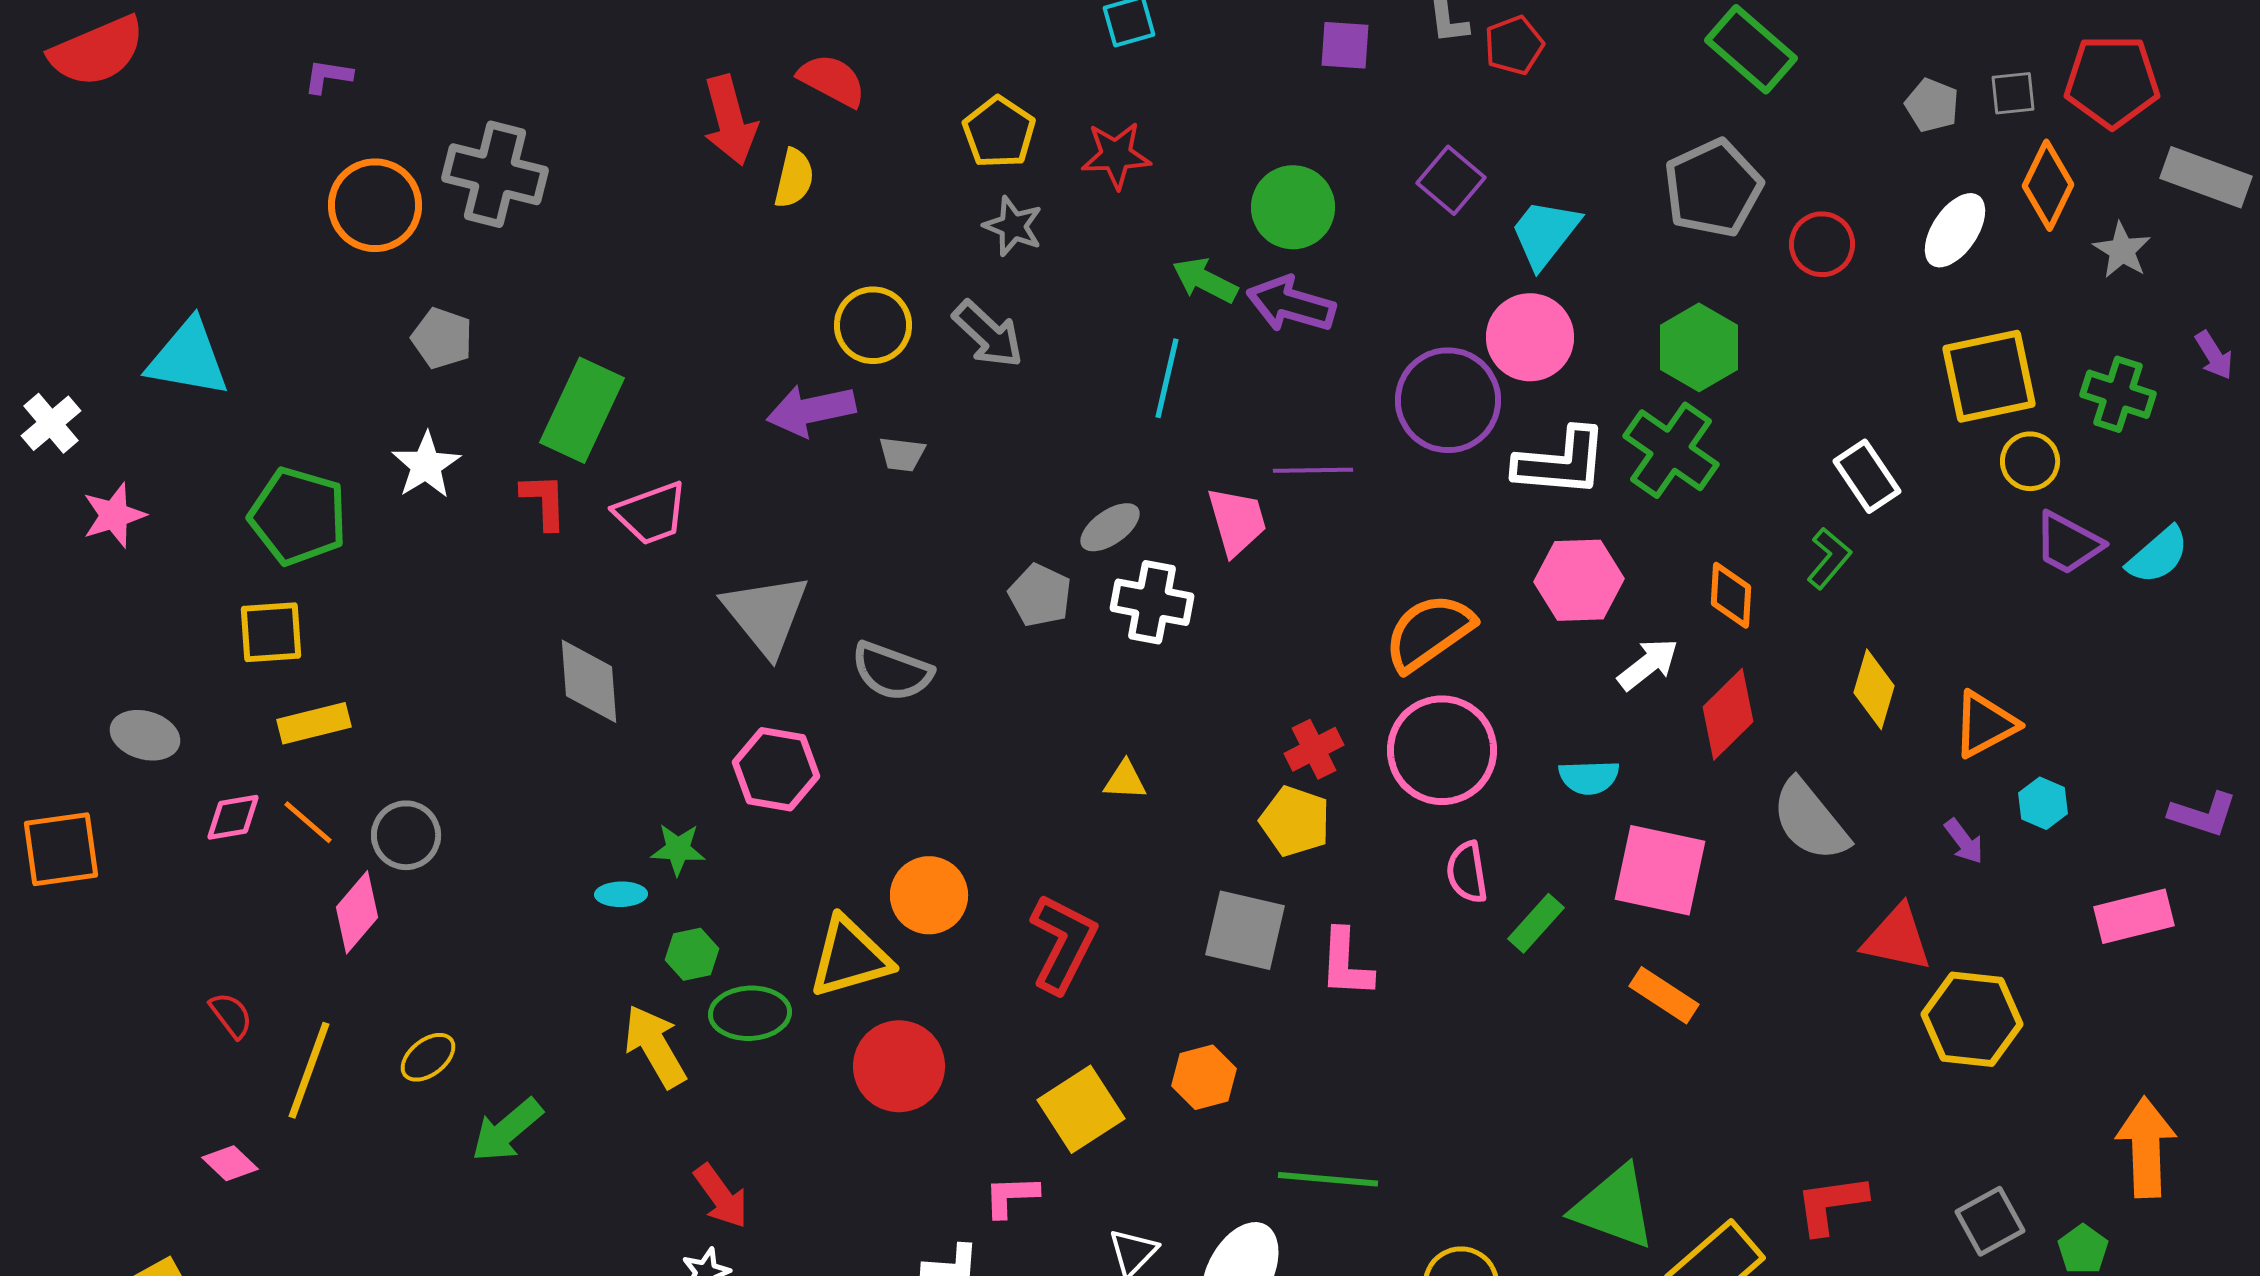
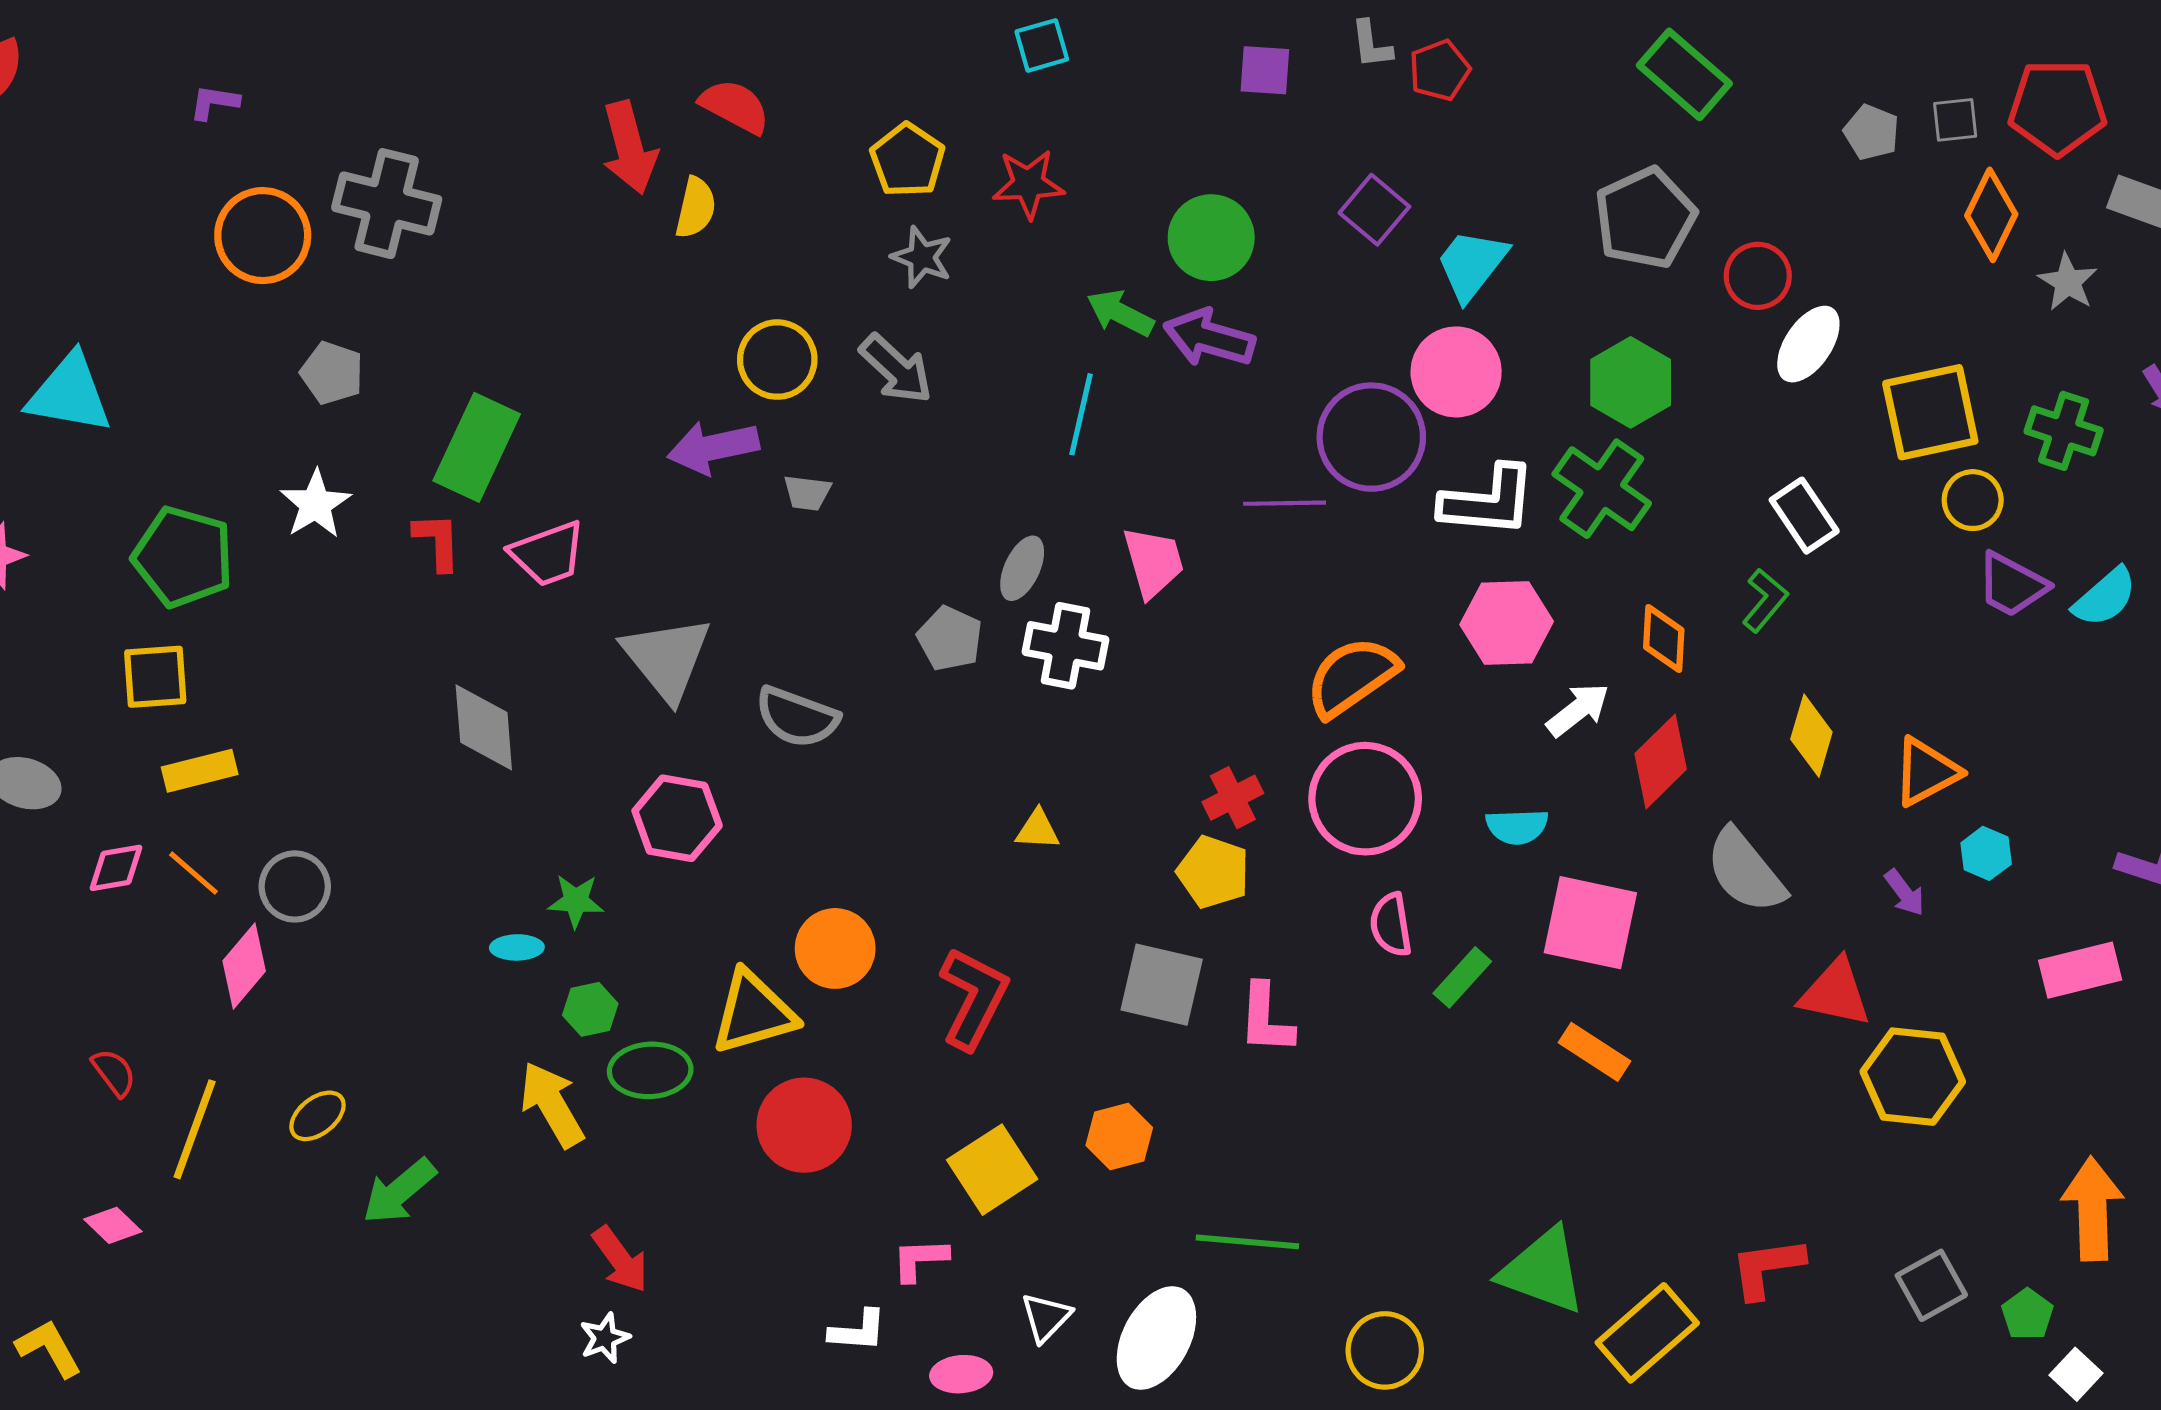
white ellipse: (1955, 230) -> (1808, 344), moved
purple line: (1313, 470) -> (1285, 503), moved
gray ellipse: (1110, 527) -> (1022, 568), turned -30

